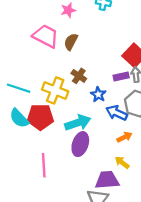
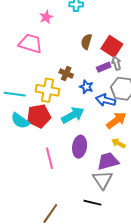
brown semicircle: (71, 42) -> (86, 42), moved
orange arrow: (124, 137) -> (116, 120), size x1.5
purple ellipse: (80, 144) -> (80, 147), moved

